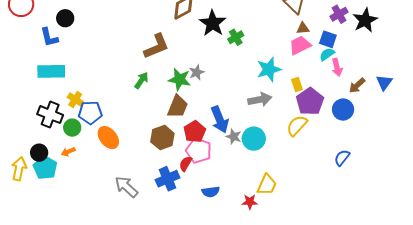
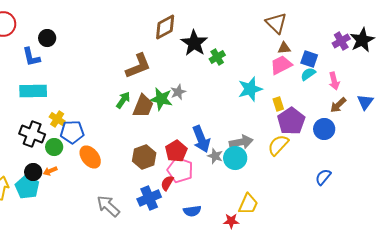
purple cross: (339, 14) -> (341, 41), moved
black star: (365, 20) -> (362, 40), moved
pink arrow: (337, 67) -> (334, 81), moved
gray arrow: (260, 99) -> (241, 142), moved
brown trapezoid: (178, 106) -> (143, 106), moved
black circle: (39, 153) -> (33, 172), moved

